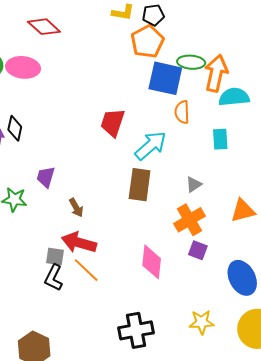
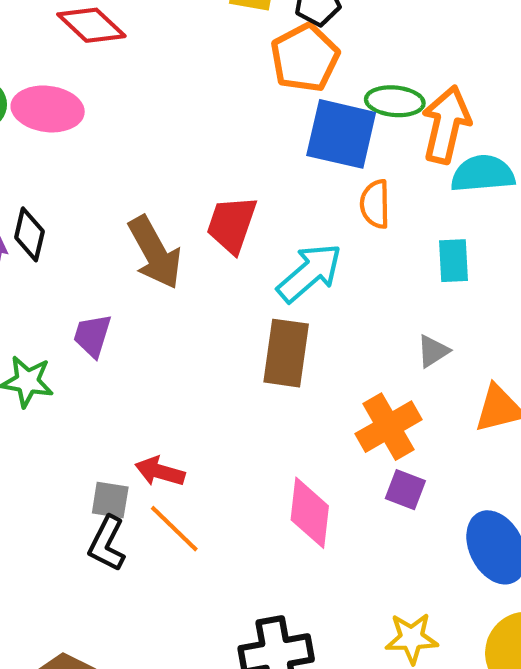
gray triangle: (194, 184) -> (433, 351), moved
brown arrow: (76, 208) -> (155, 253), moved, size x1.8
red arrow: (79, 243) -> (160, 472), size x0.7

